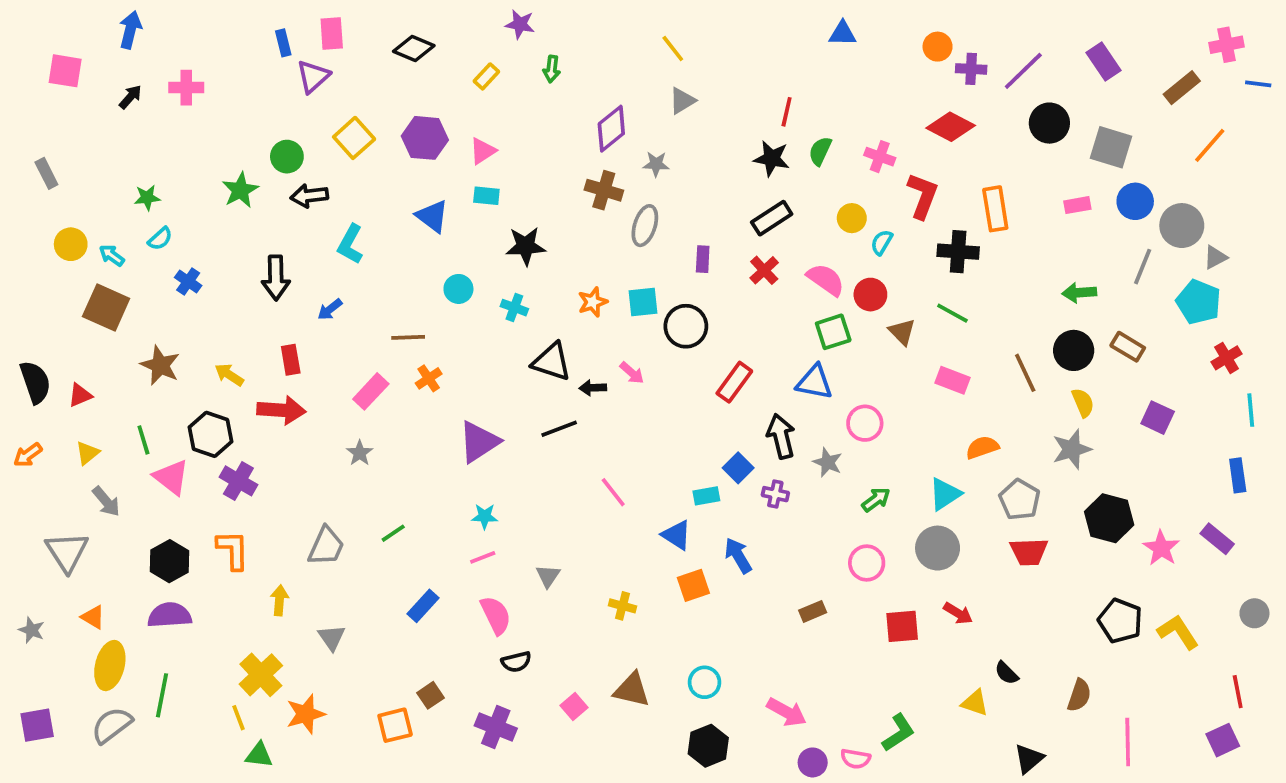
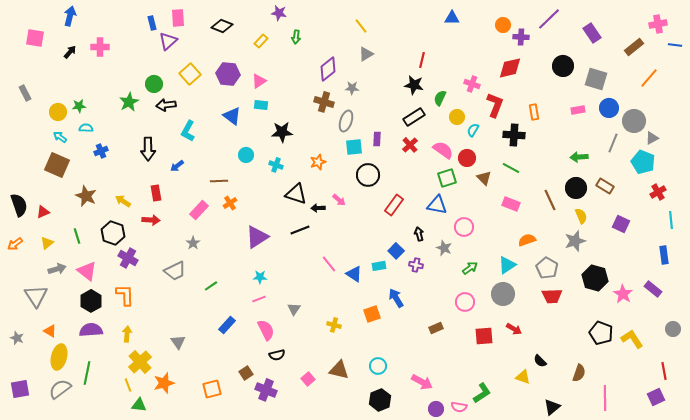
purple line: (1023, 71) -> (549, 19), moved
red diamond: (951, 127) -> (510, 68), turned -40
green semicircle: (820, 151) -> (440, 98), moved
orange rectangle: (995, 209) -> (534, 112), size x0.7
cyan semicircle: (160, 239) -> (86, 128), turned -136
yellow circle: (71, 244) -> (58, 112), moved
blue cross: (188, 281) -> (101, 151), turned 32
cyan square: (643, 302) -> (354, 147), moved
red arrow: (281, 410) -> (151, 220), size x0.7
black arrow: (781, 436) -> (419, 234), size x0.6
pink triangle: (171, 477) -> (87, 271), moved
gray arrow: (106, 501) -> (57, 269), turned -66
blue triangle: (677, 535) -> (354, 274), moved
gray trapezoid: (326, 546) -> (175, 271), moved, turned 40
yellow arrow: (279, 600) -> (127, 334), moved
brown square: (430, 695) -> (246, 373), moved

